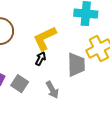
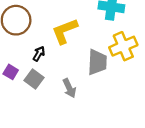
black arrow: (41, 59) -> (39, 54), moved

